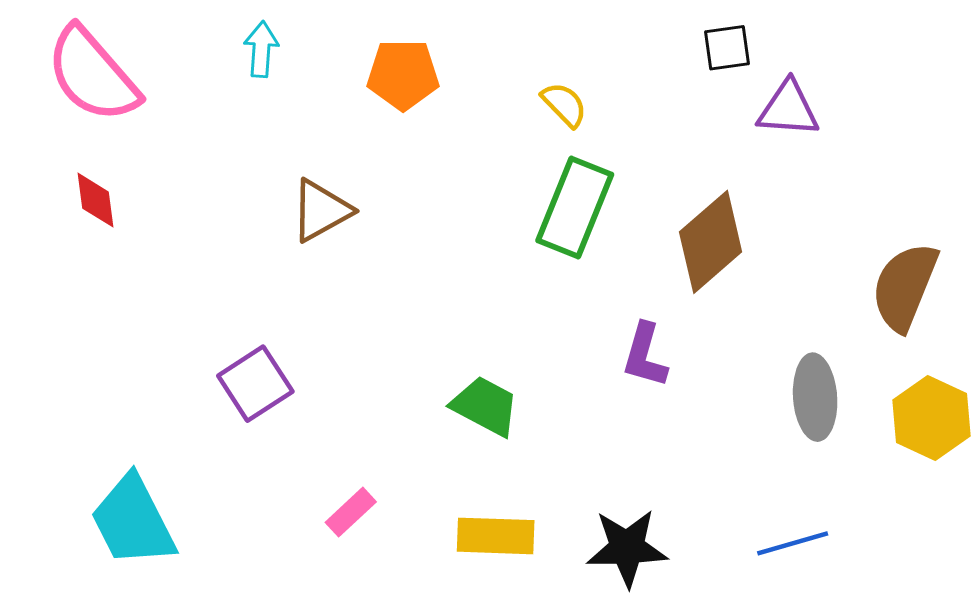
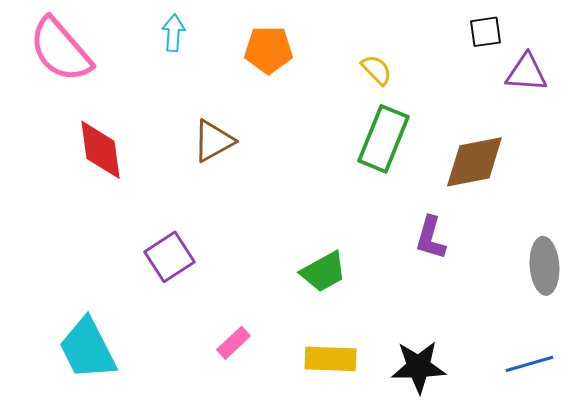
red diamond: (96, 200) -> (100, 150), moved, size x1.6
brown diamond: (711, 242) -> (474, 162), turned 30
green trapezoid: (485, 406) -> (323, 272), turned 123

